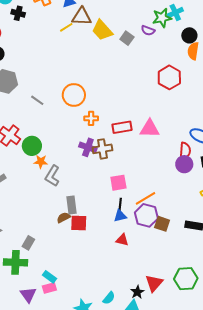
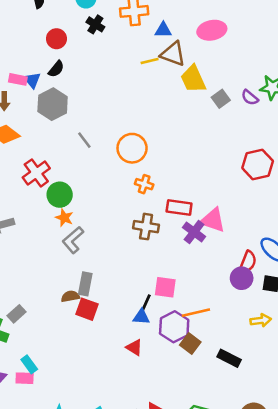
purple cross: (88, 147) -> (194, 232), moved
pink square: (118, 183) -> (165, 287), moved
orange line: (145, 198) -> (196, 313), moved

